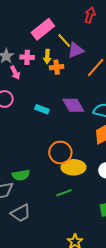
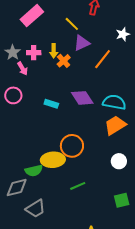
pink rectangle: (43, 29) -> (32, 16), moved
yellow line: (64, 41) -> (72, 24), moved
orange cross: (57, 67) -> (64, 61), turned -32
yellow ellipse: (73, 167) -> (53, 160), moved

